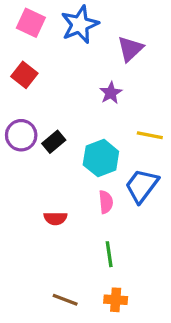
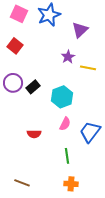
yellow line: (150, 135) -> (88, 68), moved
blue trapezoid: (142, 186) -> (90, 132), moved
pink semicircle: (106, 202) -> (65, 124), turned 32
brown line: (65, 300) -> (22, 183), moved

